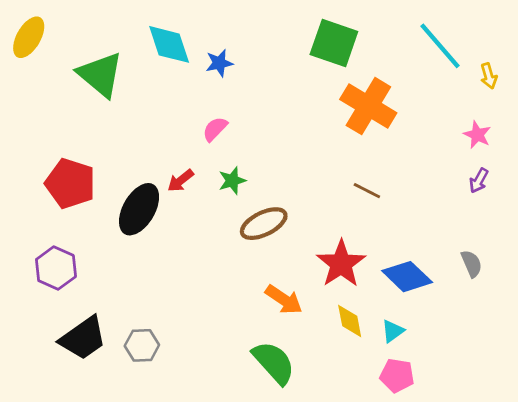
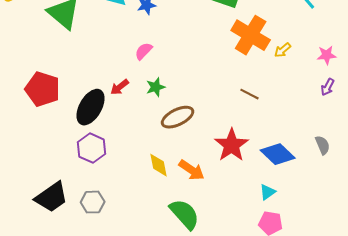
yellow arrow: (489, 76) -> (283, 50), moved, turned 66
pink star: (477, 135) -> (327, 55), turned -30
purple hexagon: (56, 268) -> (92, 148), moved
yellow diamond: (350, 321) -> (159, 165), moved

